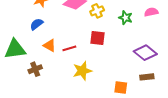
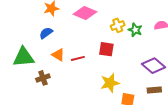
yellow cross: (97, 11) -> (118, 25), moved
yellow star: (82, 71) -> (110, 83), moved

